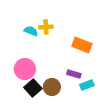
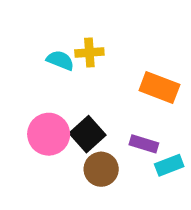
black square: (33, 88) -> (88, 134), moved

